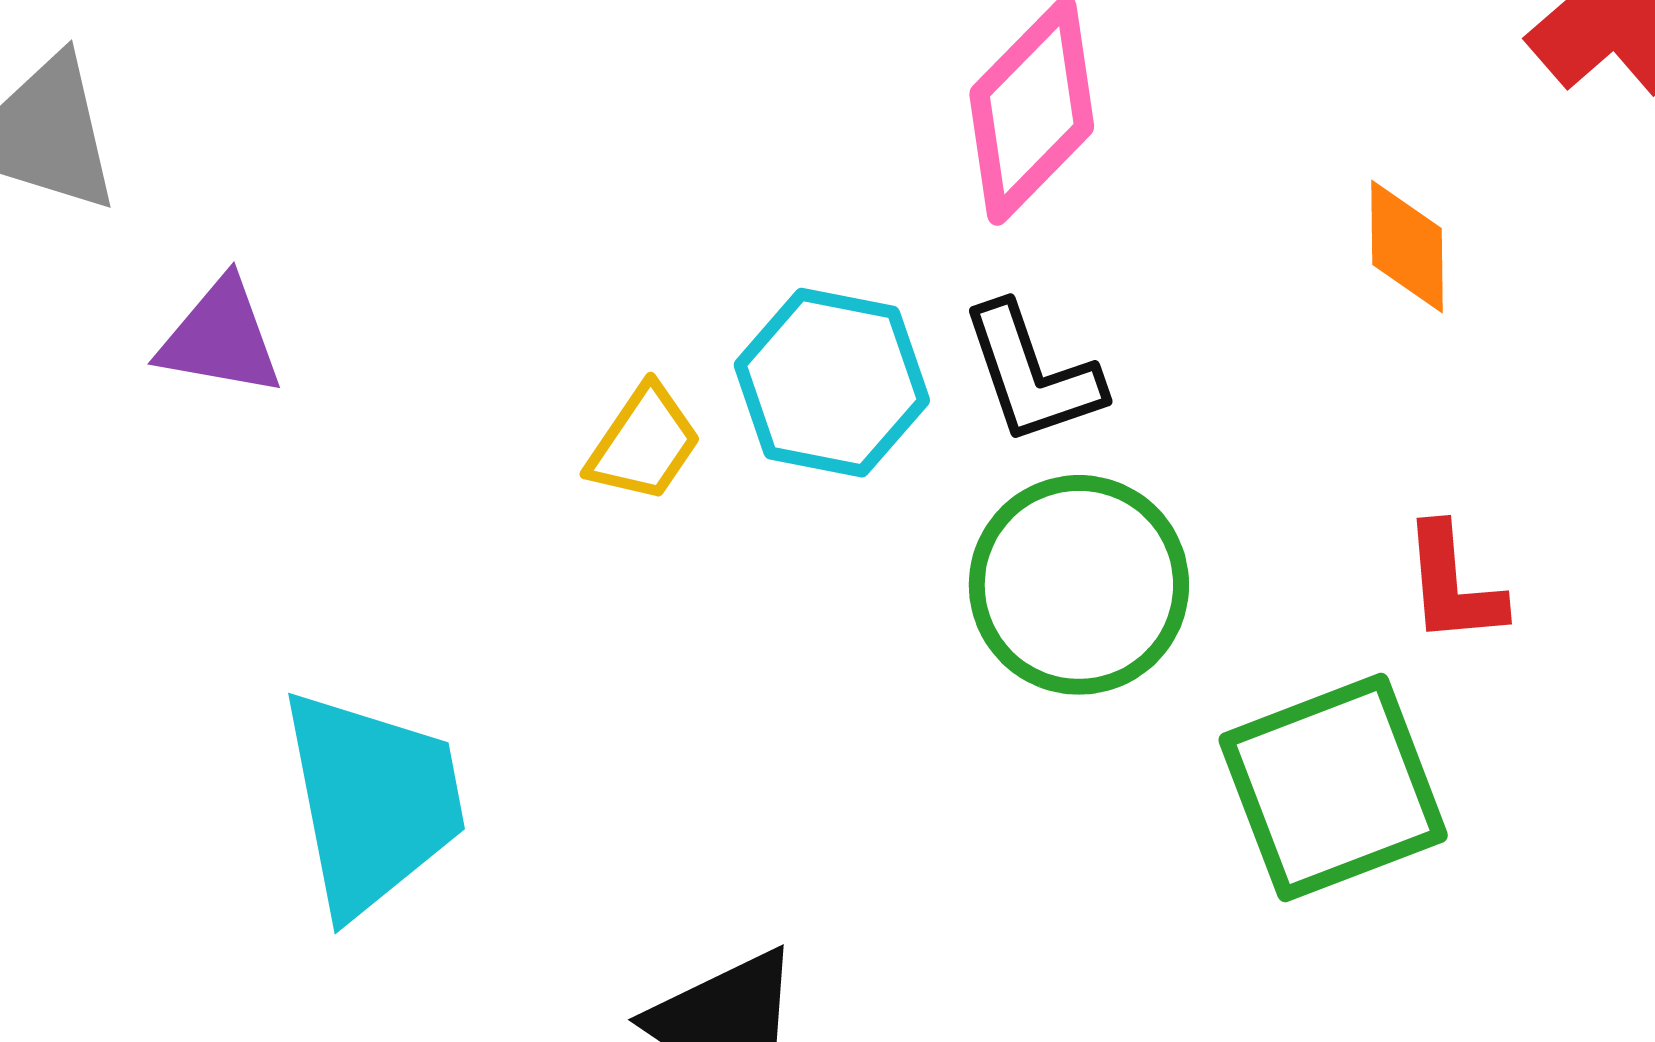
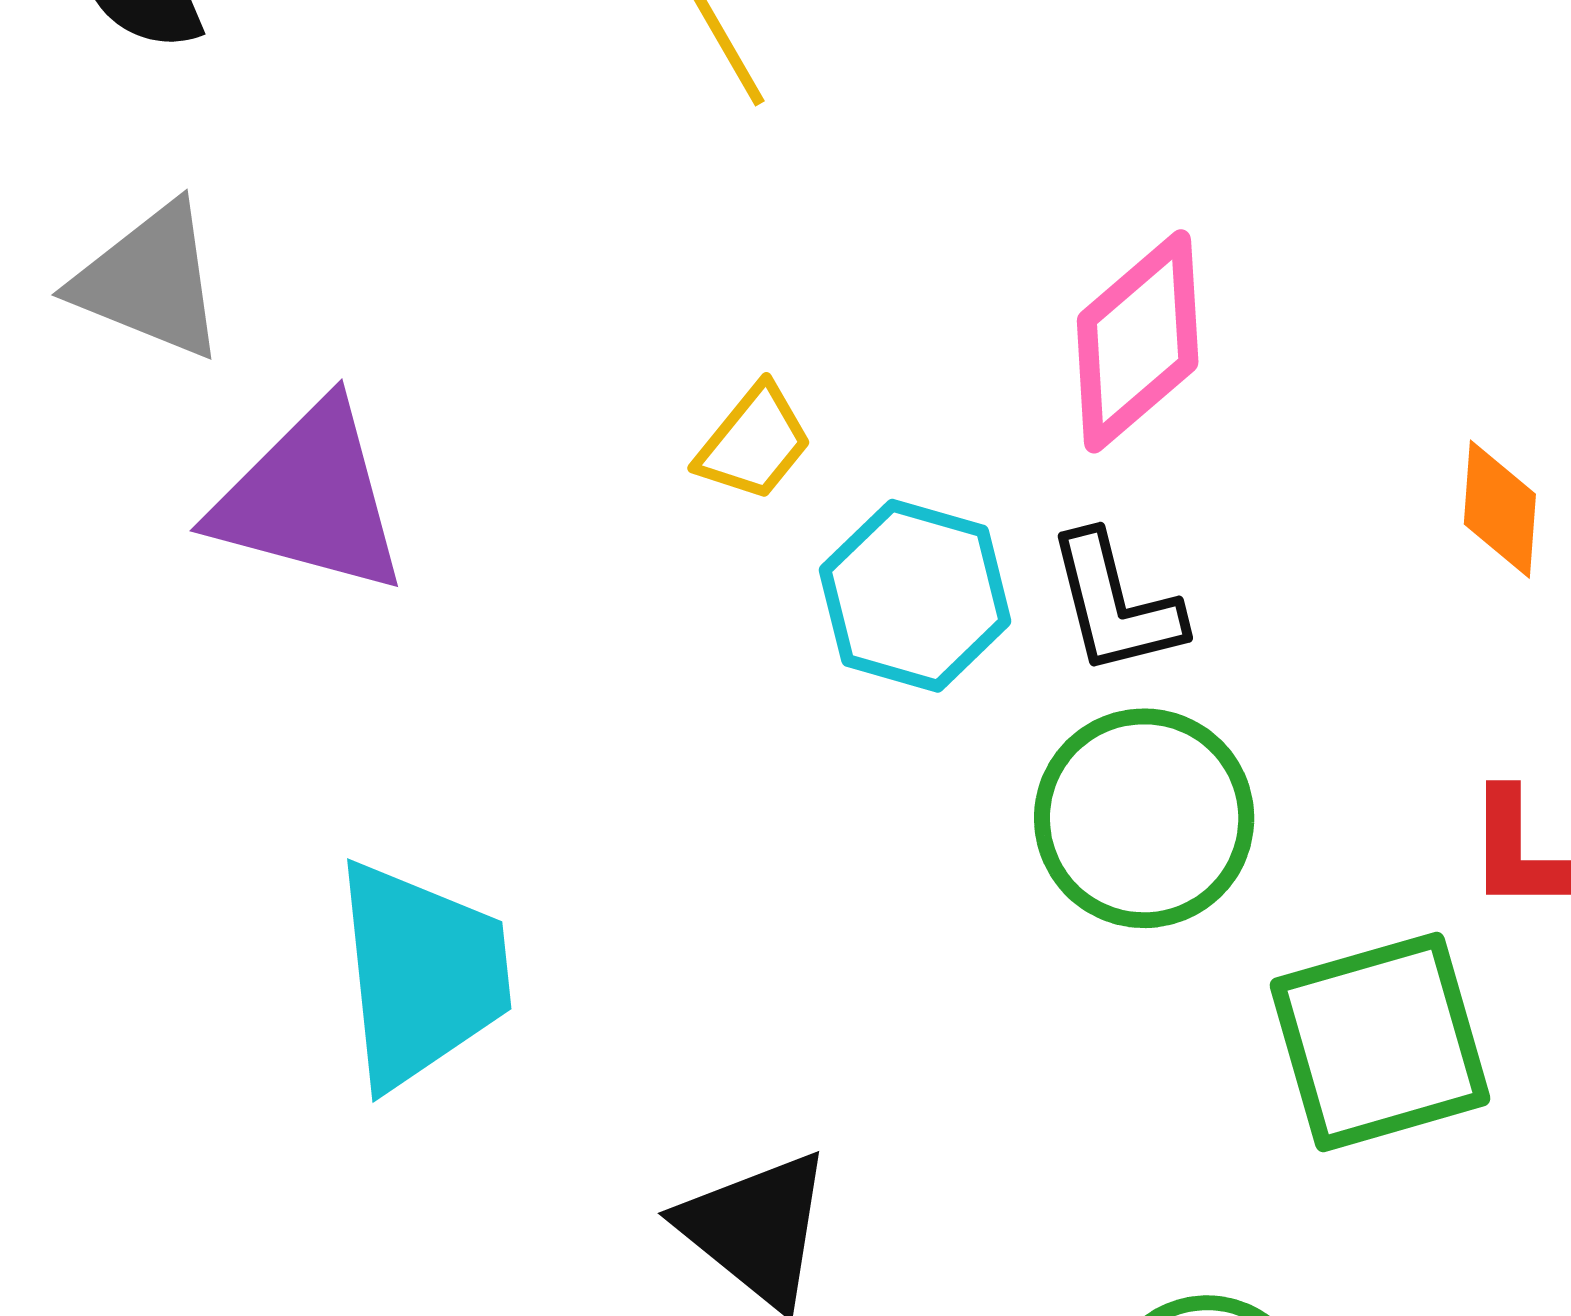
purple triangle: (220, 338) -> (310, 499), size x1.6
yellow trapezoid: (644, 443) -> (754, 443), moved

